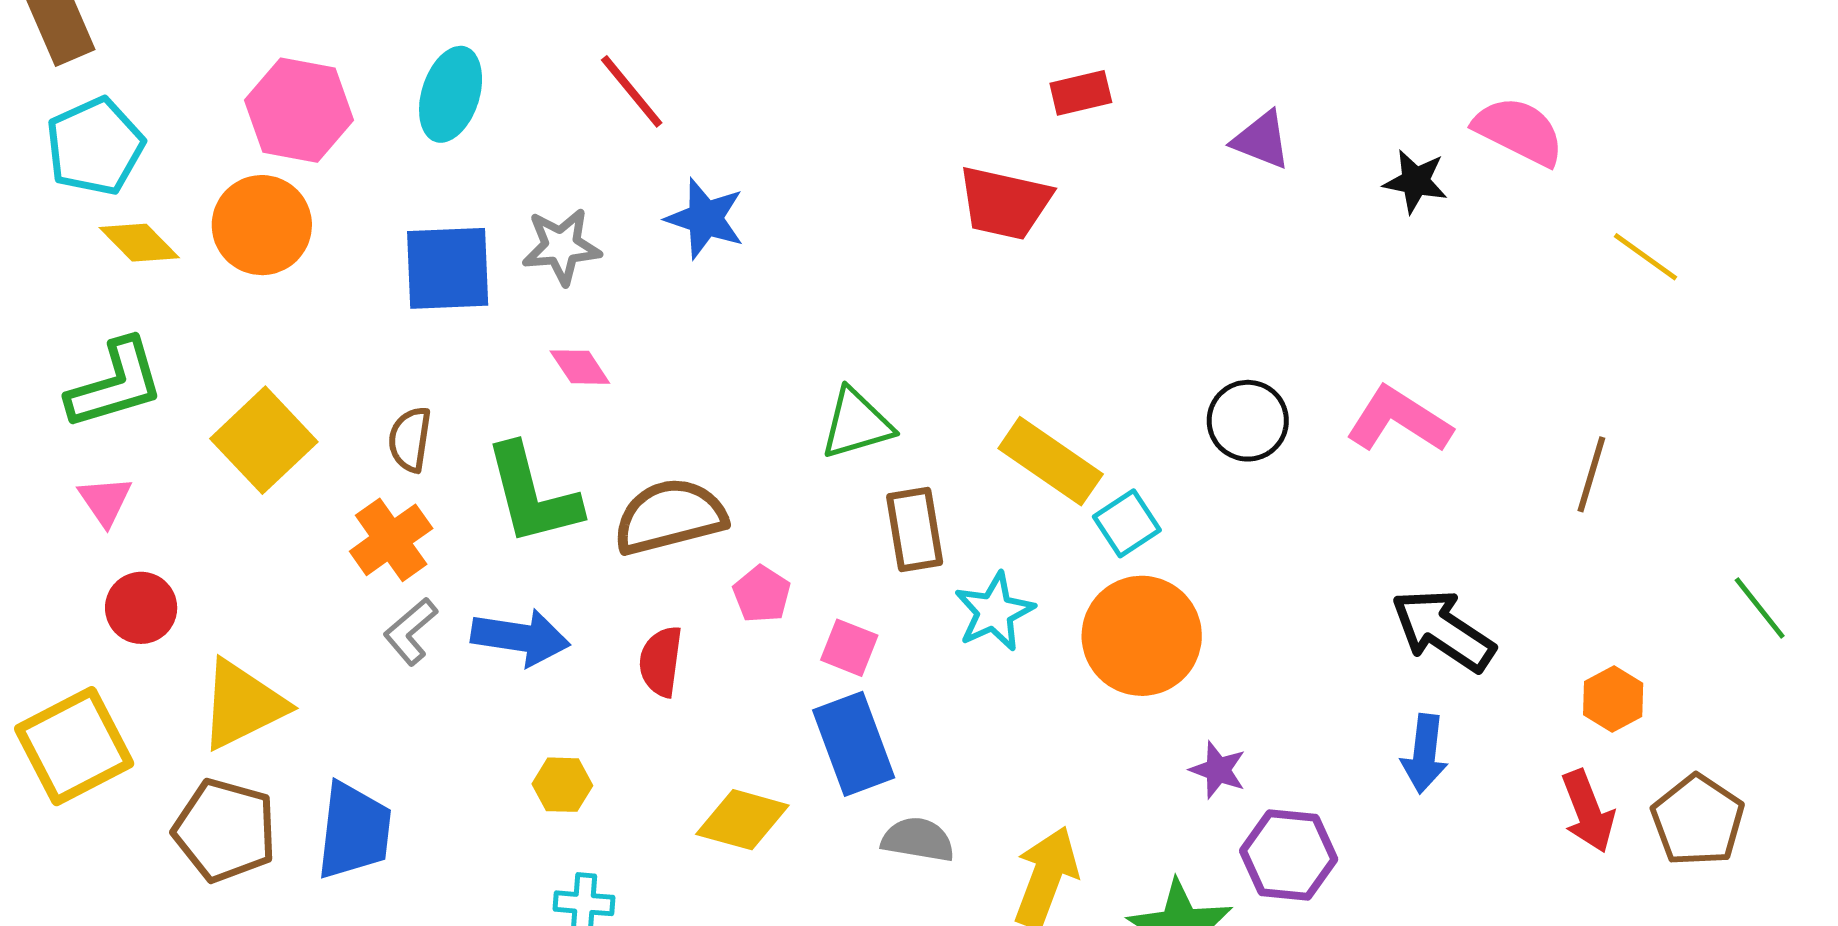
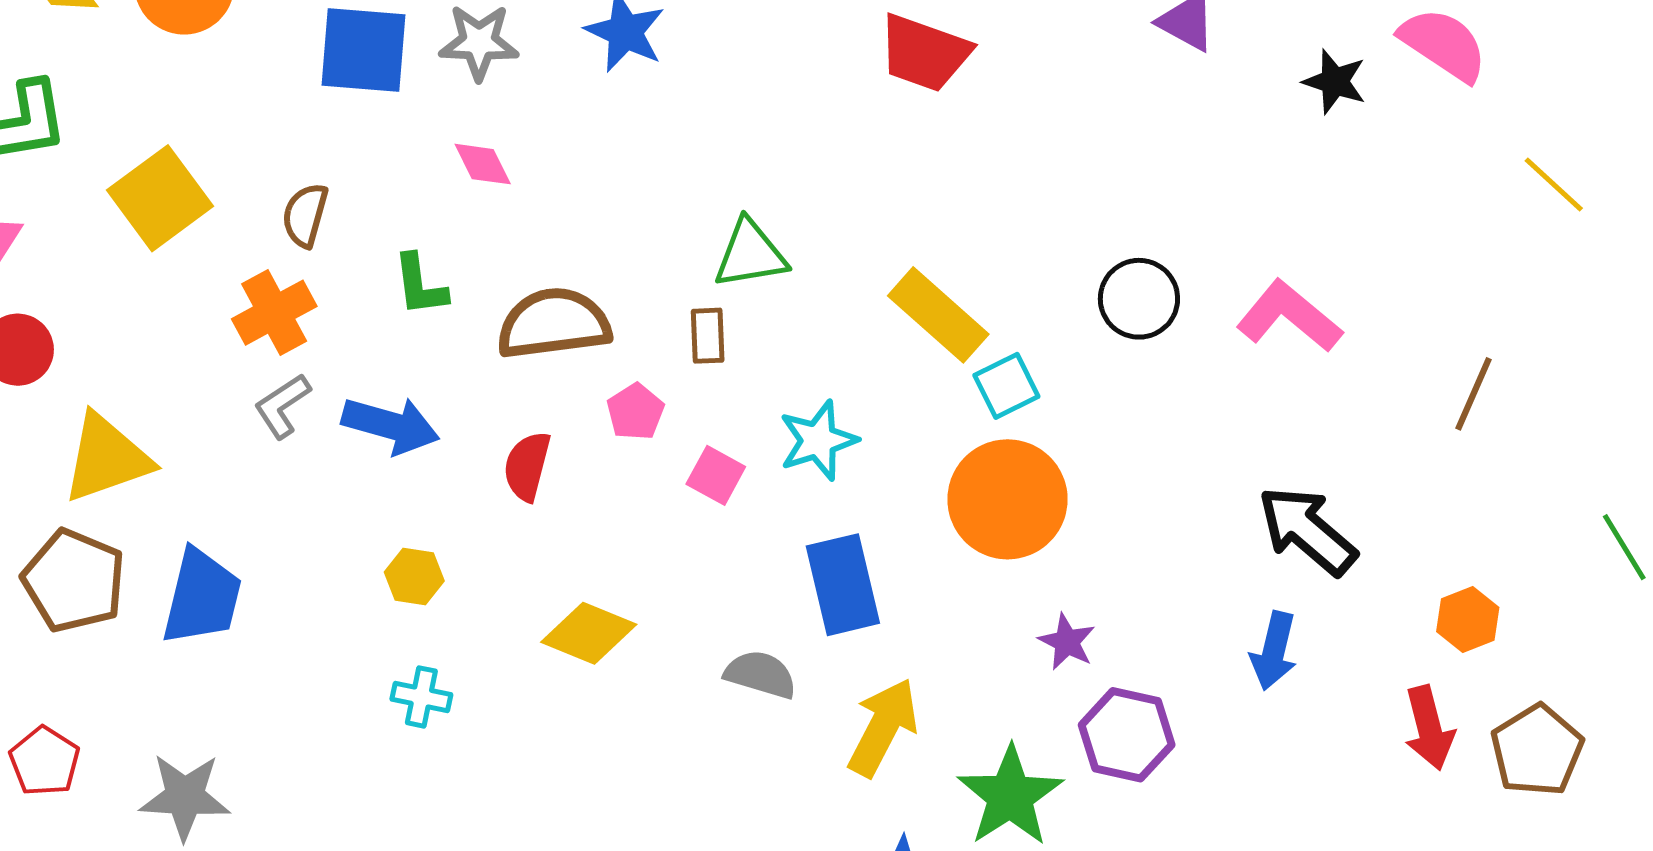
green L-shape: (532, 495) -> (420, 285), size x0.6
brown rectangle: (915, 529) -> (708, 336), moved, size x0.7
cyan star: (994, 612) -> (818, 440), moved
blue rectangle: (854, 744) -> (843, 585), moved

